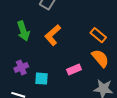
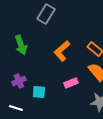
orange L-shape: (53, 35) -> (62, 51), moved

